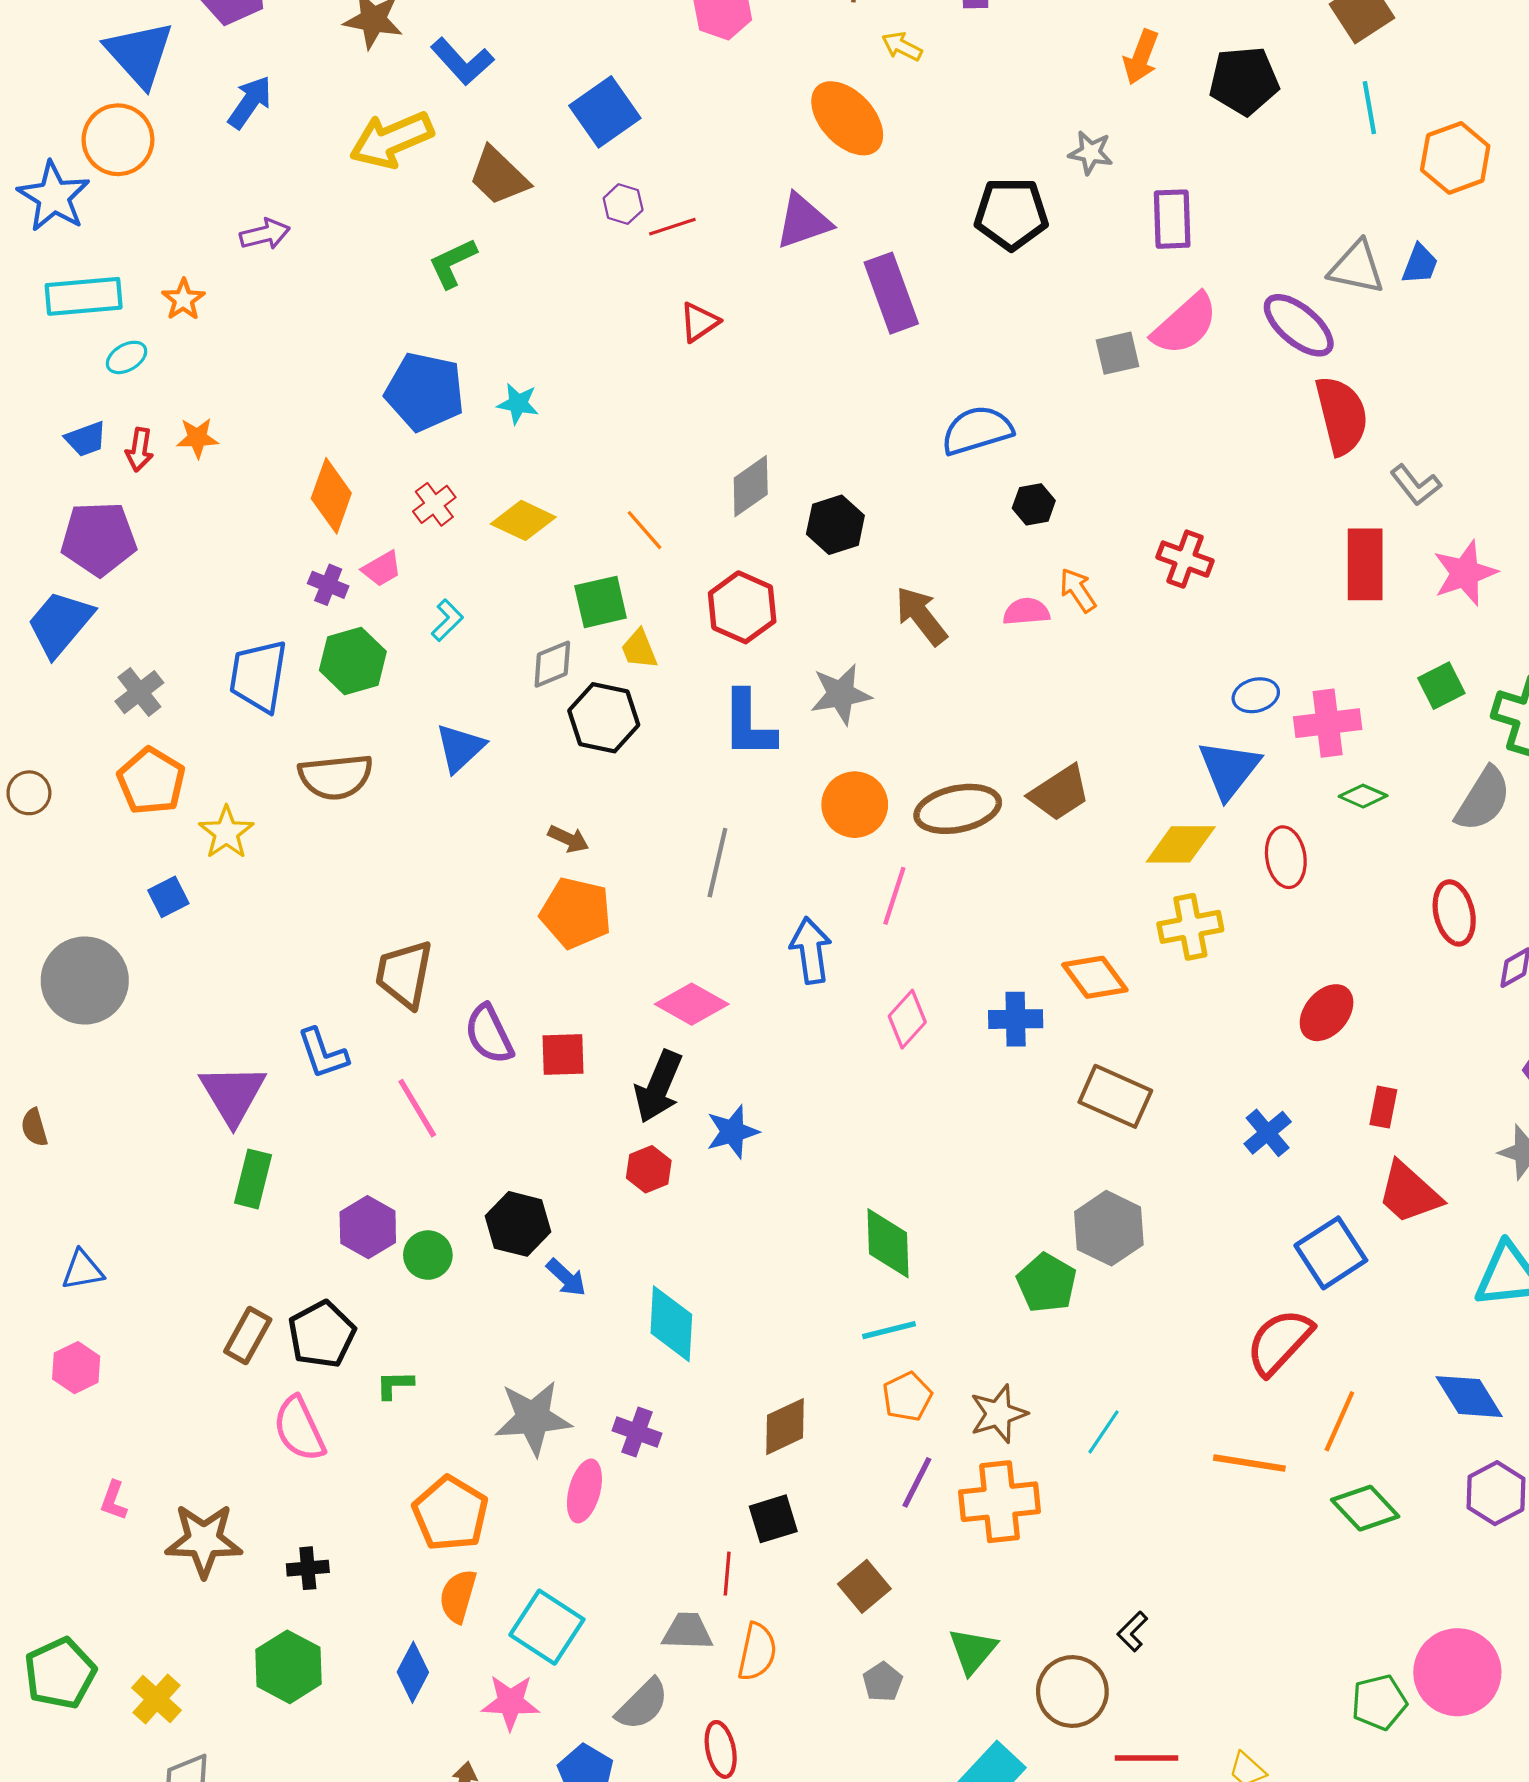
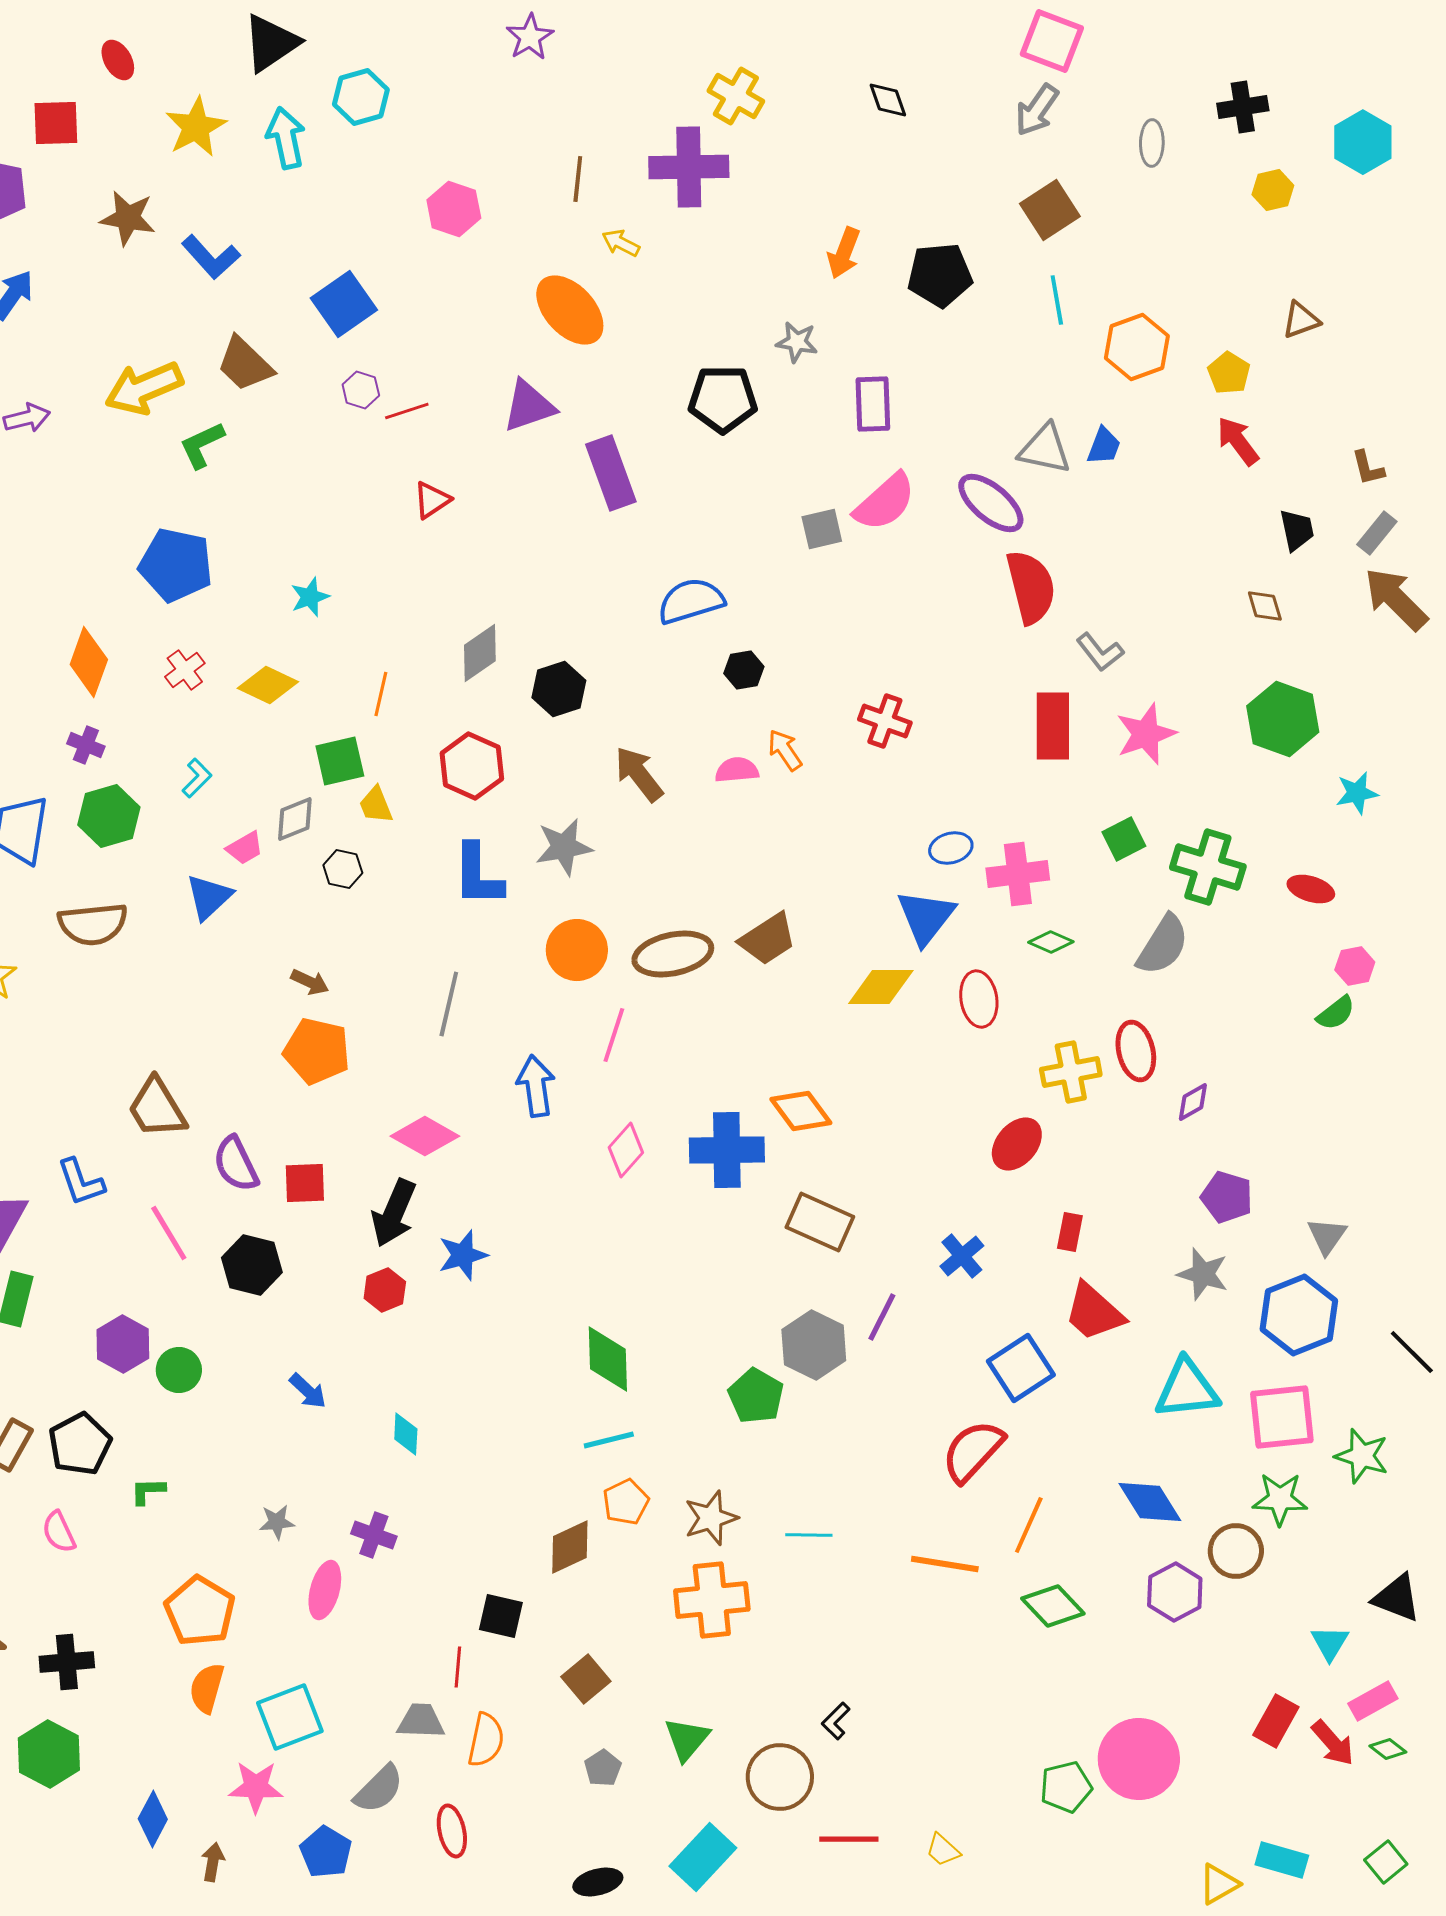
yellow arrow: (391, 140) -> (144, 388), moved
cyan star: (518, 404) -> (310, 597), moved, turned -30
orange line: (645, 530) -> (381, 694), turned 54
pink trapezoid: (382, 569) -> (245, 848), moved
black hexagon: (604, 718) -> (343, 869), size x0.6
yellow cross: (1190, 927) -> (1071, 1072), moved
brown trapezoid: (404, 974) -> (157, 1108), turned -42
blue cross: (1016, 1019) -> (727, 1150), size x1.5
black hexagon: (518, 1224) -> (252, 1265), moved
cyan diamond: (671, 1324) -> (406, 1434), size x0.6
gray star: (533, 1418) -> (277, 1522), size x0.5
brown diamond: (785, 1427) -> (570, 1547), moved
pink semicircle: (299, 1429) -> (59, 1532), size x0.7
cyan line: (1103, 1432) -> (809, 1535), turned 57
purple line: (917, 1482) -> (882, 1317), moved
black square: (773, 1519) -> (501, 1616), turned 30
black cross: (308, 1568) -> (67, 1662), size x1.4
cyan square: (547, 1627) -> (290, 1717), turned 36
blue diamond: (413, 1672) -> (153, 1819), moved

